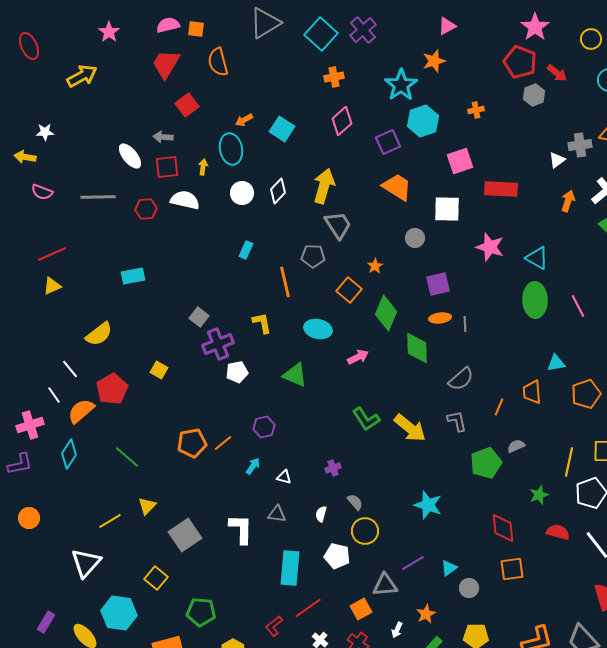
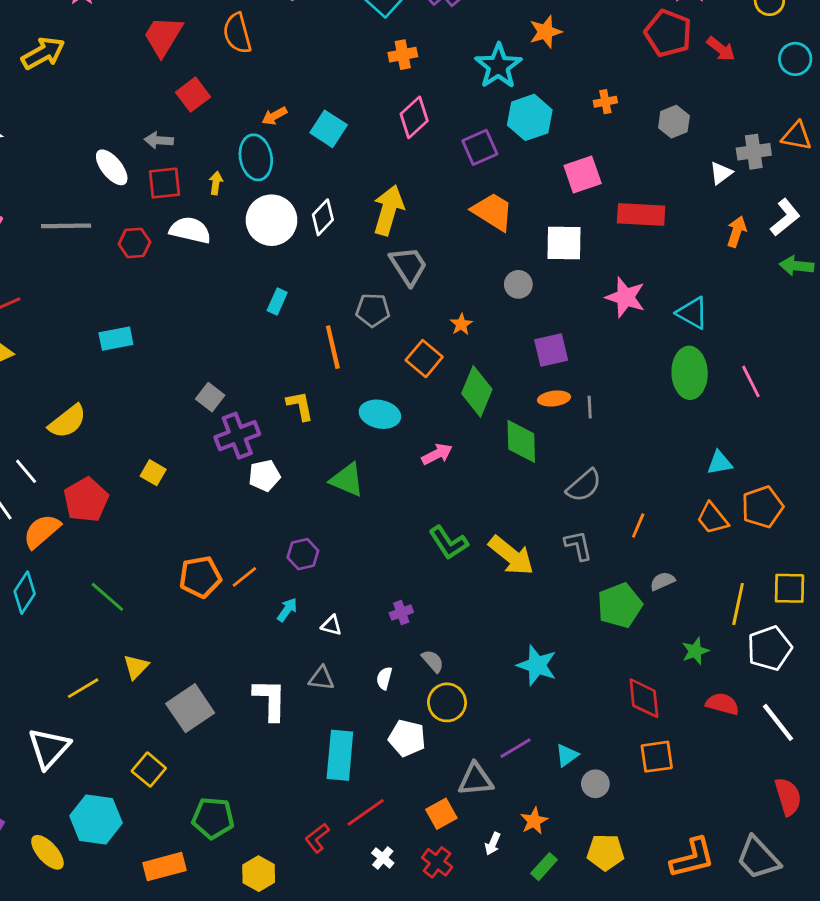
gray hexagon: (534, 95) -> (674, 122), moved
white circle: (242, 193) -> (271, 220), size x1.5
orange trapezoid: (532, 392) -> (712, 518), moved, turned -35

